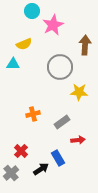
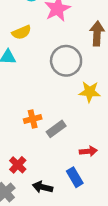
gray rectangle: (62, 122) -> (56, 129), moved
blue rectangle: (58, 158) -> (75, 177), moved
black arrow: (41, 169) -> (43, 187), turned -133

